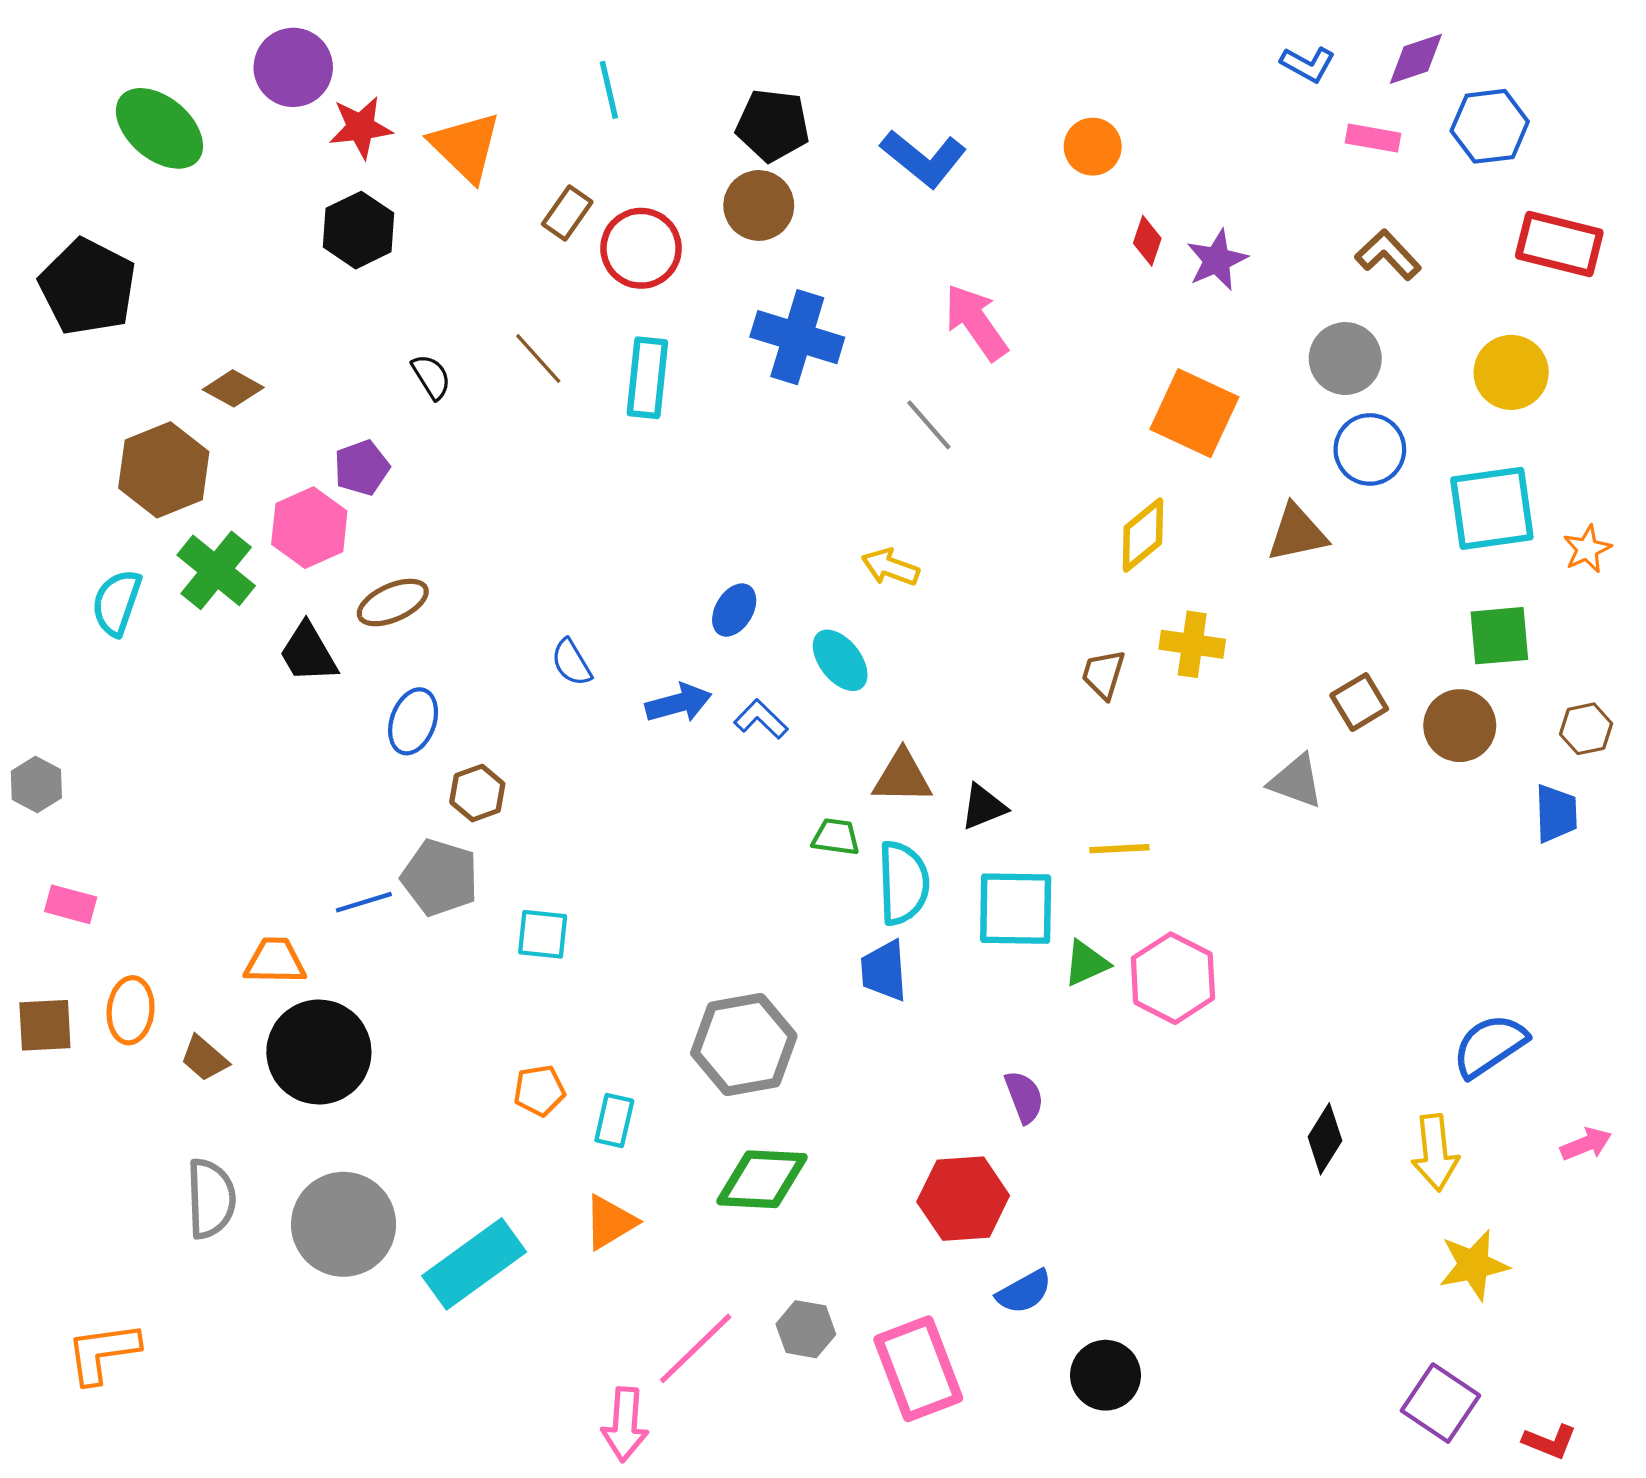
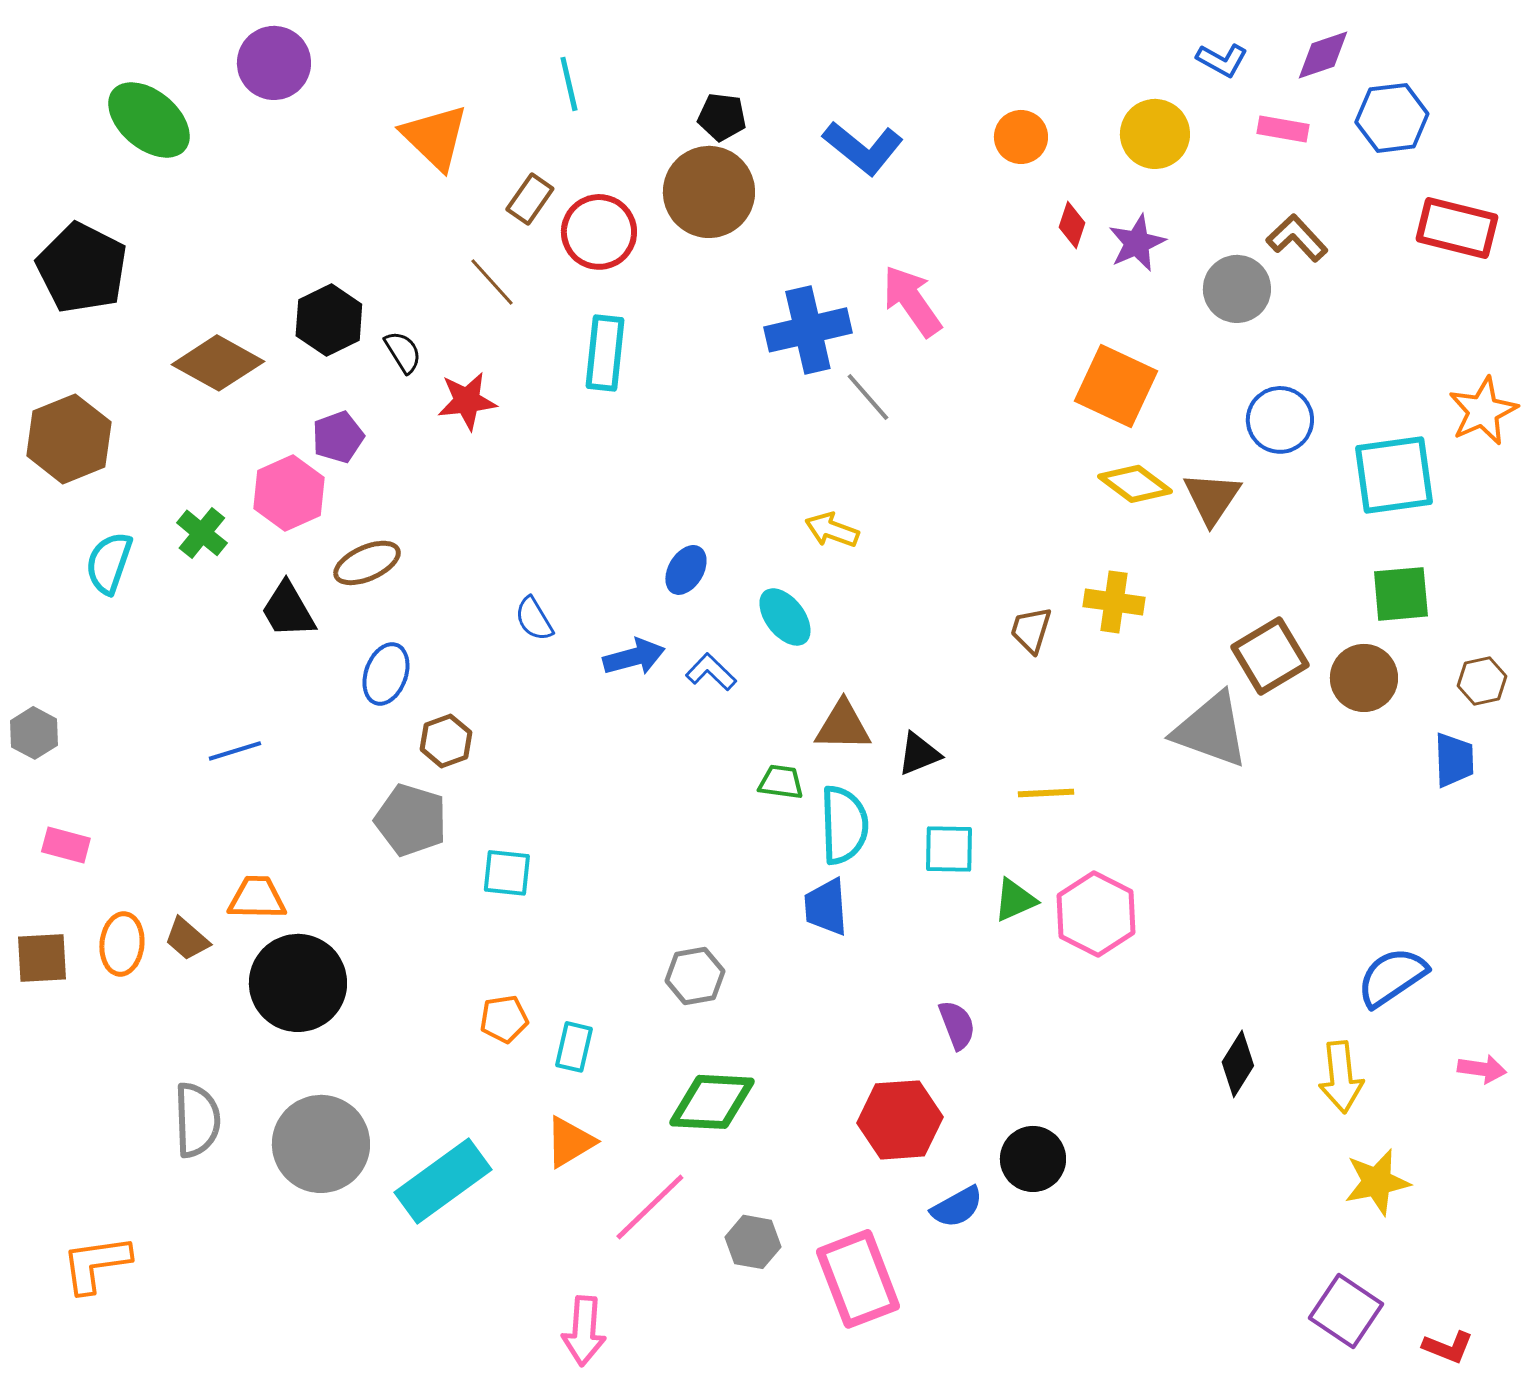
black pentagon: (773, 125) -> (722, 117), size x0.7
red star: (361, 127) -> (467, 401), moved
brown circle: (759, 205) -> (709, 192), size x1.4
black hexagon: (359, 230) -> (329, 320), moved
blue cross: (797, 337) -> (808, 330), moved, turned -30
brown line: (538, 359) -> (492, 282), moved
gray circle: (1345, 359) -> (1237, 289), moved
yellow circle: (1511, 372) -> (1155, 134), moved
brown diamond: (233, 388) -> (218, 363), size x1.6
brown hexagon: (164, 470) -> (69, 439), moved
brown triangle: (1297, 533) -> (1212, 498), turned -44
yellow diamond: (1143, 535) -> (1135, 484), moved, turned 76
orange star: (1587, 549) -> (1483, 411), moved, size x1.5
green cross: (216, 570) -> (202, 533), size x0.7
brown square: (1359, 702) -> (1270, 656), size x1.4
gray triangle: (1296, 781) -> (1211, 730), size x1.5
blue line: (364, 902) -> (235, 751), moved
cyan square: (1016, 909) -> (949, 849), size x0.7
gray hexagon: (744, 1045) -> (695, 976), size x0.6
brown trapezoid: (204, 1058) -> (187, 939), moved
pink arrow: (1586, 1144) -> (1482, 1069), turned 30
pink line: (696, 1348) -> (650, 1207), moved
black circle: (1106, 1375) -> (1033, 1159), moved

